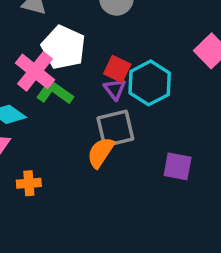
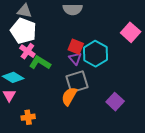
white pentagon: (63, 47) -> (23, 31), moved
pink cross: (35, 71) -> (27, 51), size x0.7
purple square: (178, 166) -> (115, 102), turned 36

